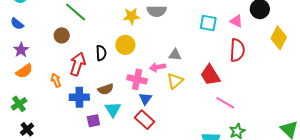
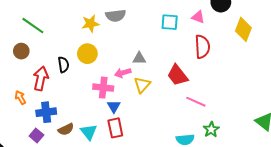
brown semicircle: (106, 89) -> (66, 129), moved
cyan triangle: (113, 109) -> (89, 132), moved
red rectangle: (145, 120) -> (115, 128), turned 42
purple square: (93, 121) -> (36, 136), moved, turned -32

